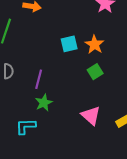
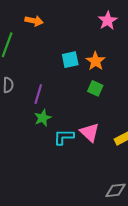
green square: (95, 72) -> (95, 88), turned -35
cyan L-shape: (26, 126) -> (64, 137), moved

